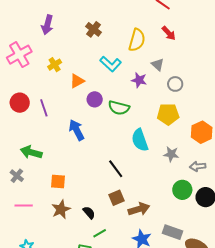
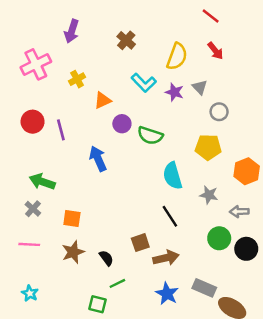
purple star: (139, 80) -> (174, 92), moved
black line: (116, 169) -> (170, 216), moved
gray cross: (17, 176) -> (33, 209), moved

